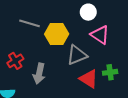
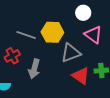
gray line: (30, 23) -> (26, 35), moved

